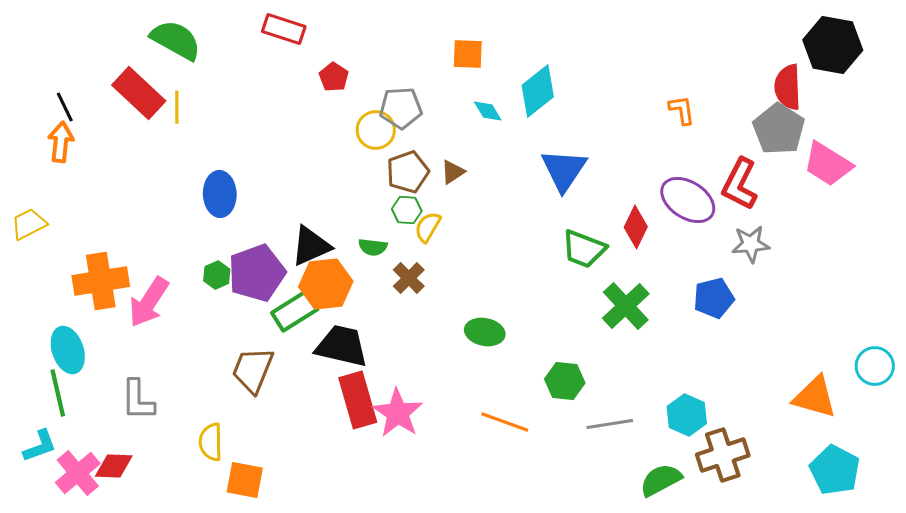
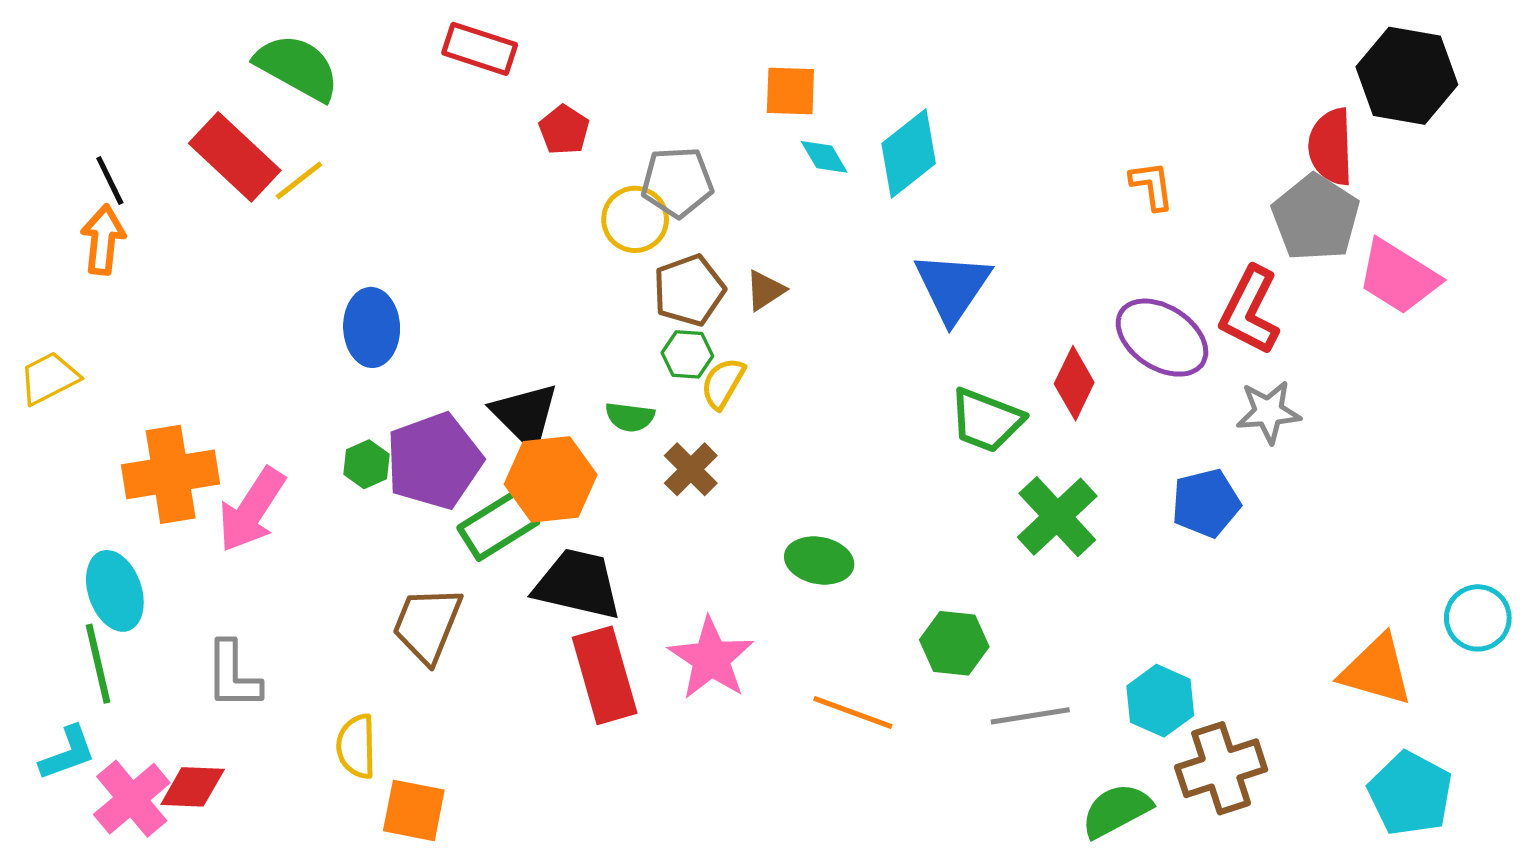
yellow line: (177, 107) -> (299, 181), turned 52
cyan diamond: (488, 111) -> (824, 157), moved
black triangle: (311, 246) -> (525, 415), turned -51
pink star: (398, 413) -> (711, 658), moved

